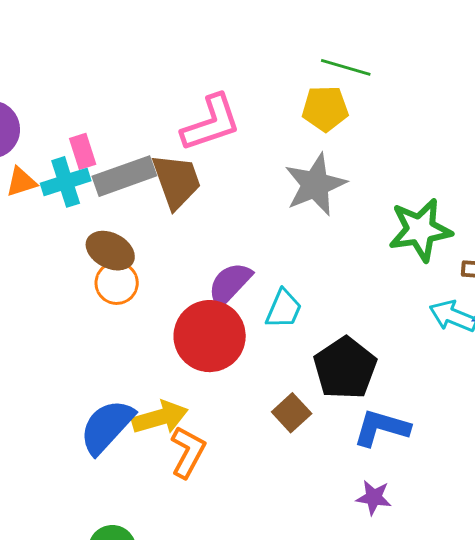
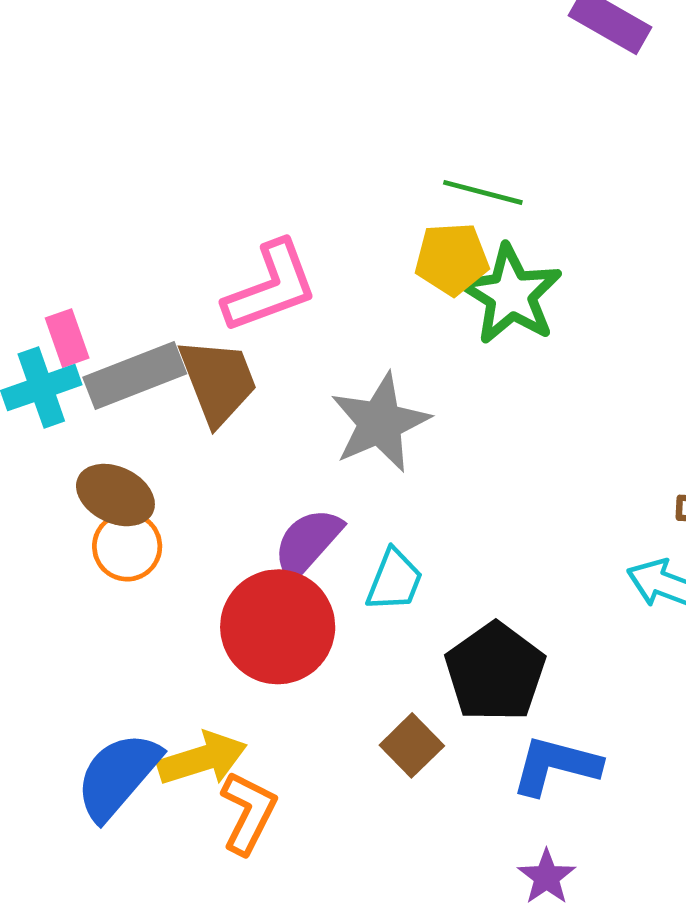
gray star: (315, 185) -> (380, 423), moved
green star: (420, 230) -> (511, 295), moved, turned -30
purple star: (374, 498) -> (546, 877), turned 30

